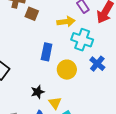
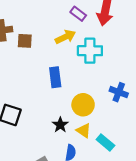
blue cross: (97, 64) -> (119, 92), moved
yellow circle: (67, 70) -> (83, 105), moved

